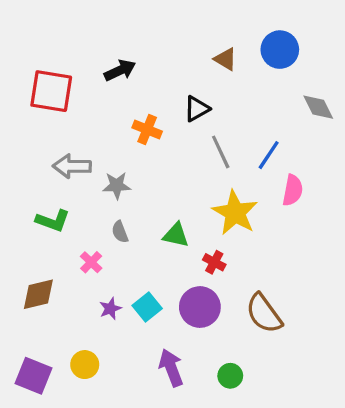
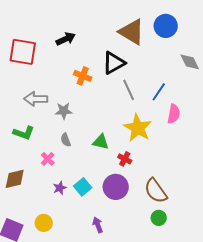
brown triangle: (225, 59) -> (132, 32), size x1.8
black triangle: (197, 109) -> (114, 63), size x1.4
purple arrow: (171, 368) -> (98, 225), size x0.7
green circle: (230, 376) -> (159, 218), moved

